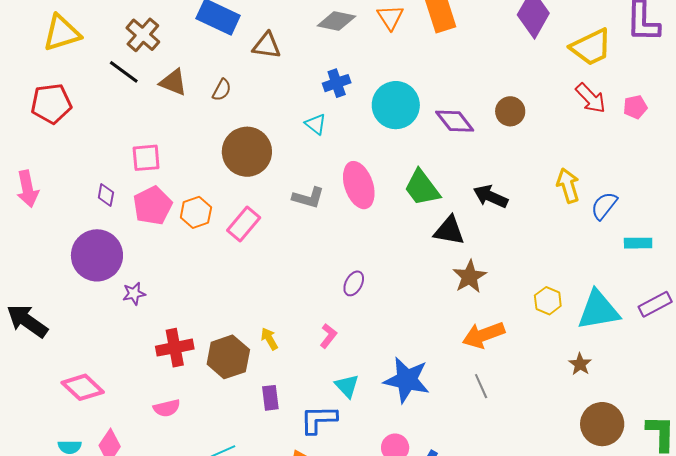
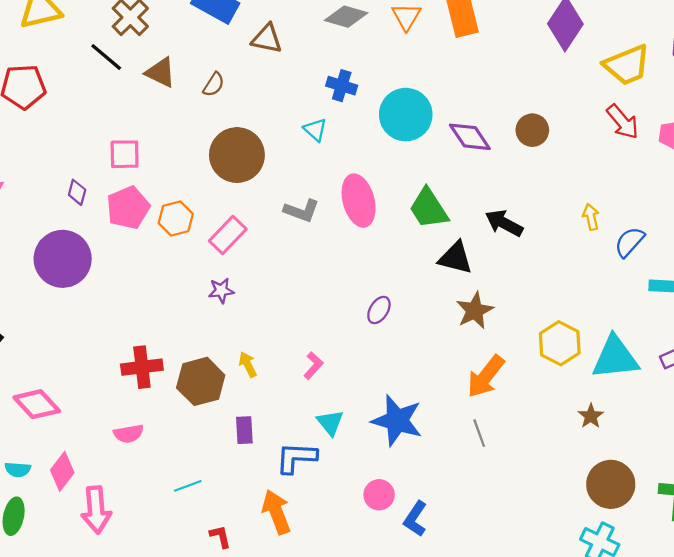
blue cross: (337, 83) -> (342, 86), turned 32
yellow arrow: (568, 185) -> (591, 217), size x0.7
purple ellipse: (354, 283) -> (379, 310), moved
purple star: (134, 294) -> (221, 291), moved
yellow hexagon: (548, 301) -> (560, 343), size x1.4
orange arrow: (483, 335) -> (486, 376), turned -36

